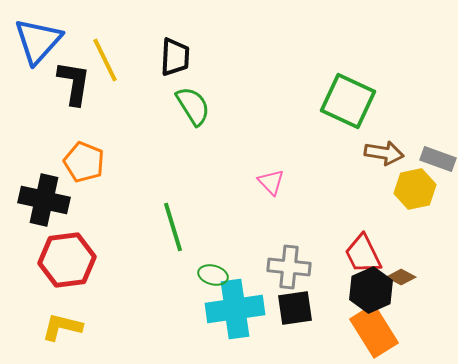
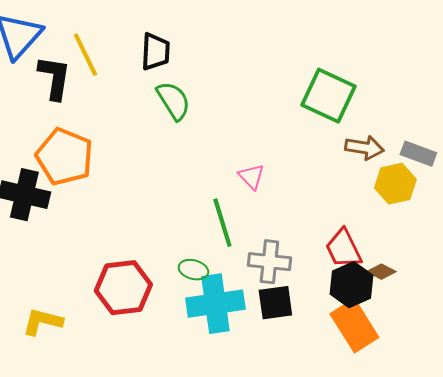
orange pentagon: (84, 162) -> (64, 157), size x1.4
green line: (173, 227) -> (222, 223), moved
red hexagon: (67, 260) -> (123, 288), moved

